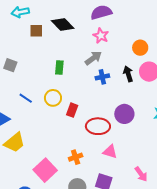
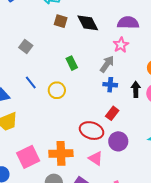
gray arrow: (93, 58) -> (107, 64), turned -36
green rectangle: (59, 68) -> (72, 63), turned -48
red rectangle: (72, 110) -> (112, 113), moved
purple circle: (124, 114) -> (118, 141), moved
orange cross: (76, 157) -> (61, 153), size x1.6

